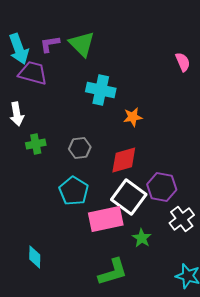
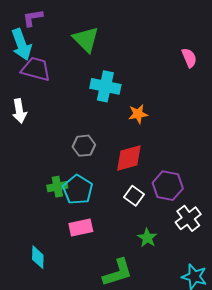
purple L-shape: (50, 44) -> (33, 18), moved
green cross: (36, 144) -> (57, 187), moved
white square: (129, 197) -> (134, 196), size x0.6
pink rectangle: (106, 219) -> (81, 228), moved, size x0.7

